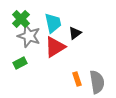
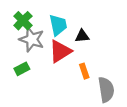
black triangle: (75, 33) -> (82, 36), turned 32
orange rectangle: (77, 79) -> (84, 71), moved

